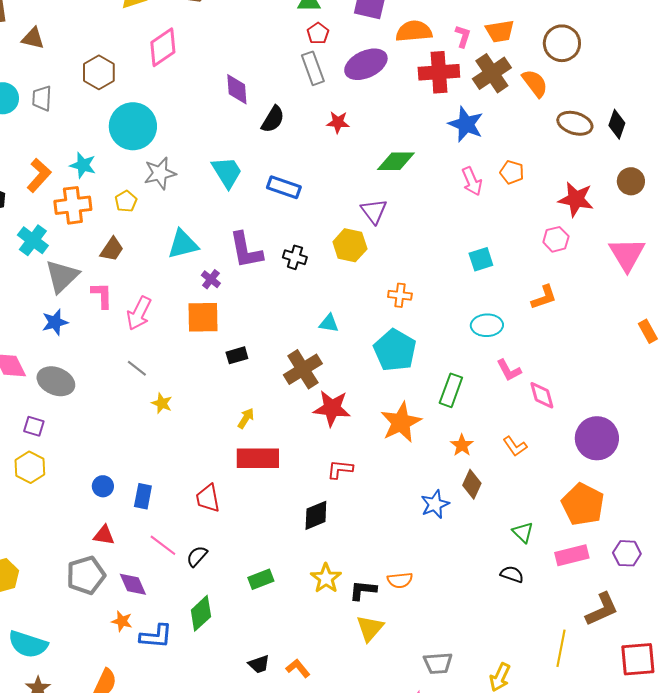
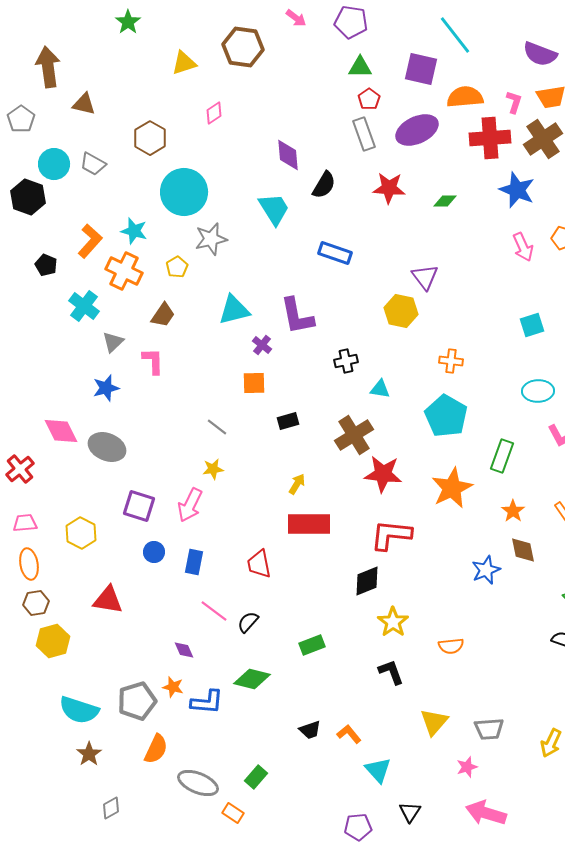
pink diamond: (163, 47) -> (214, 113), size x0.6
gray trapezoid: (42, 98) -> (93, 164), turned -64
red star: (338, 122) -> (389, 188), size x1.4
green diamond: (396, 161) -> (445, 201), moved, size x0.6
cyan trapezoid: (227, 172) -> (274, 209), moved
orange cross: (73, 205) -> (124, 271), turned 33
black cross: (295, 257) -> (346, 361), moved, turned -30
gray triangle: (62, 276) -> (113, 342), size x0.6
pink arrow: (139, 313) -> (190, 505), moved
orange square: (203, 317) -> (254, 383), size x0.7
gray line: (137, 368) -> (217, 427), moved
yellow star: (162, 403) -> (213, 469), turned -30
purple square: (34, 426) -> (139, 506), moved, size x1.5
red L-shape: (340, 469) -> (391, 535), size x1.6
brown diamond: (472, 484) -> (523, 550), turned -36
red triangle: (104, 535) -> (108, 600), moved, size x1.4
gray pentagon: (86, 575) -> (137, 701), moved
yellow star: (326, 578) -> (393, 622), moved
purple diamond: (133, 584) -> (184, 650), size x0.7
black L-shape: (363, 590) -> (391, 672), moved, turned 64
green diamond: (201, 613) -> (252, 679), turned 57
yellow triangle: (370, 628) -> (434, 722), moved

